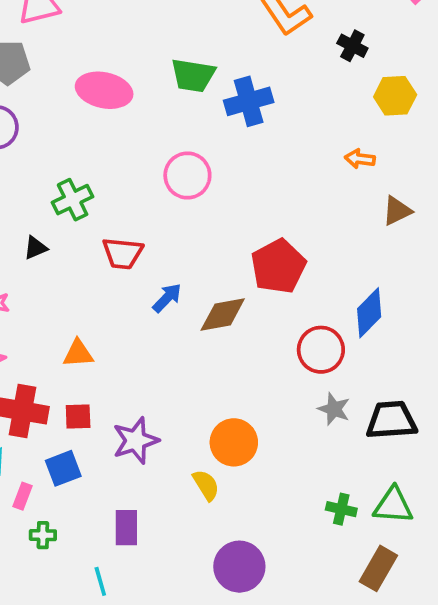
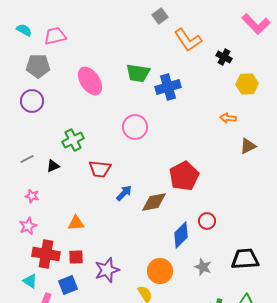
pink ellipse: (104, 90) -> (90, 81), turned 44
blue diamond: (369, 313) -> (181, 235), moved
red circle: (321, 350) -> (207, 221), size x0.7
gray star: (334, 409) -> (203, 267), moved

